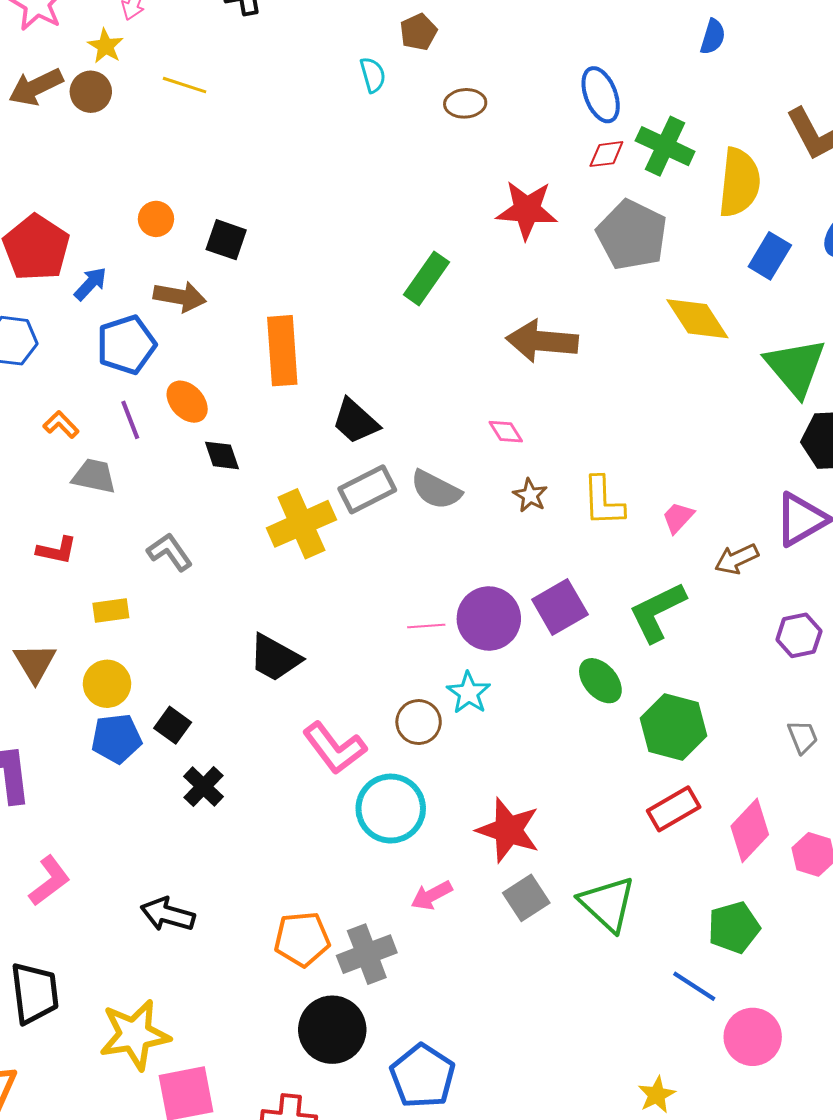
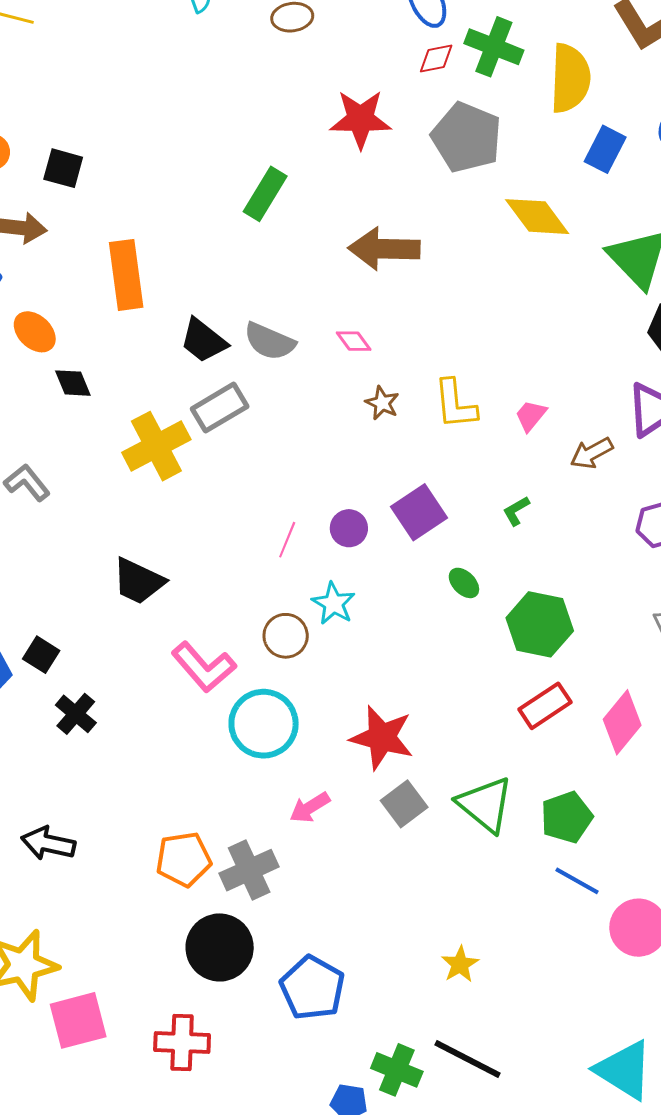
gray semicircle: (436, 490) -> (270, 341), moved
green L-shape: (657, 612) -> (516, 511), size x0.5
purple circle: (489, 618) -> (349, 528), size x0.6
pink line: (426, 626) -> (287, 540), turned -60
green ellipse: (600, 681) -> (464, 583), size x0.7
green pentagon: (734, 927) -> (567, 817), moved
yellow star: (657, 1095) -> (460, 964), moved

